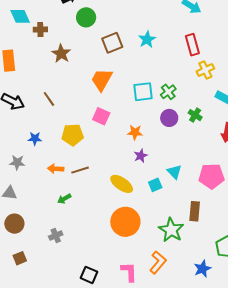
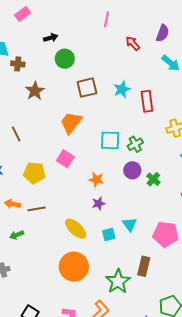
red rectangle: (192, 45) -> (147, 101), moved
green cross: (195, 115) -> (153, 179), moved

